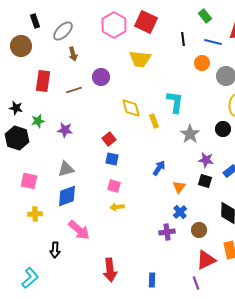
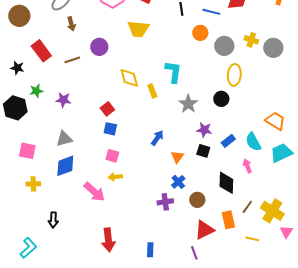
red rectangle: (43, 81) -> (41, 51), turned -45
black star: (16, 108) -> (17, 68), moved
pink arrow: (79, 230) -> (94, 192), moved

